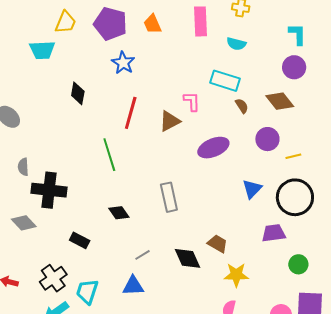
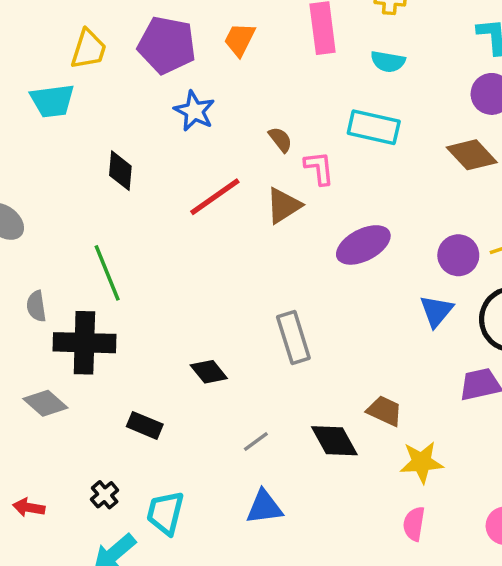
orange trapezoid: (152, 24) -> (240, 40), turned 55
brown semicircle: (242, 106) -> (280, 139), moved
red line: (131, 113) -> (215, 197), turned 44
purple circle: (267, 139) -> (458, 255), moved
green line: (109, 155) -> (107, 273), moved
black cross: (53, 278) -> (105, 495), size x0.6
blue triangle: (133, 286) -> (264, 507), moved

